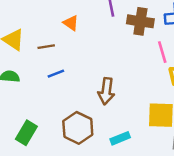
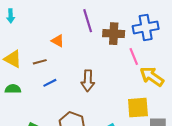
brown arrow: (106, 91) -> (88, 81), moved

